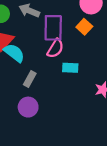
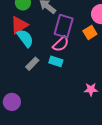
cyan rectangle: (70, 68) -> (56, 61), moved
purple circle: (28, 107) -> (12, 102), moved

